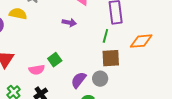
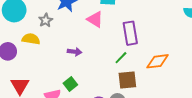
purple arrow: (69, 23) -> (74, 52), moved
green line: (105, 36) -> (121, 58), turned 32

